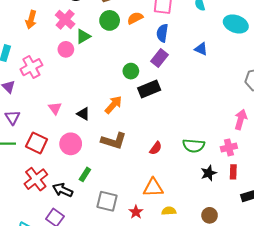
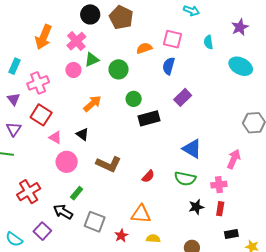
orange arrow: (31, 20) -> (43, 37), size x1.4
green circle: (110, 20) -> (119, 69), moved
blue triangle: (201, 49) -> (192, 149), moved, size x1.5
purple rectangle: (160, 58) -> (183, 97), moved
orange arrow: (113, 105) -> (92, 104), moved
pink triangle: (55, 108) -> (55, 137), moved, turned -32
red square: (37, 143) -> (41, 115), moved
black arrow: (63, 190) -> (63, 212), moved

